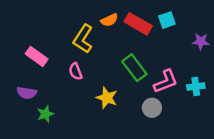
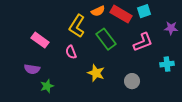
green rectangle: (134, 68) -> (106, 39), moved
pink L-shape: (166, 81) -> (143, 42), moved

